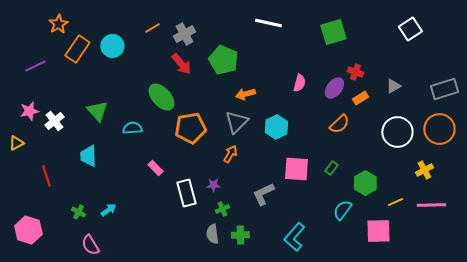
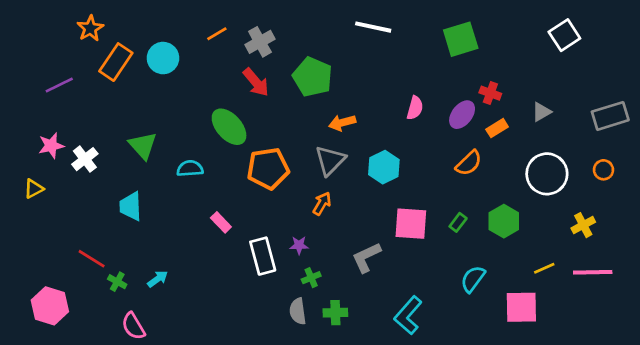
orange circle: (439, 129) -> (603, 170), size x0.5
red line: (46, 176) -> (92, 259), moved, turned -40
green hexagon: (365, 183) -> (504, 221), moved

